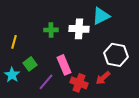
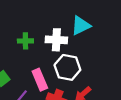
white hexagon: (116, 55) -> (67, 67), moved

